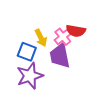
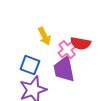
yellow arrow: (41, 38) -> (44, 36), moved

